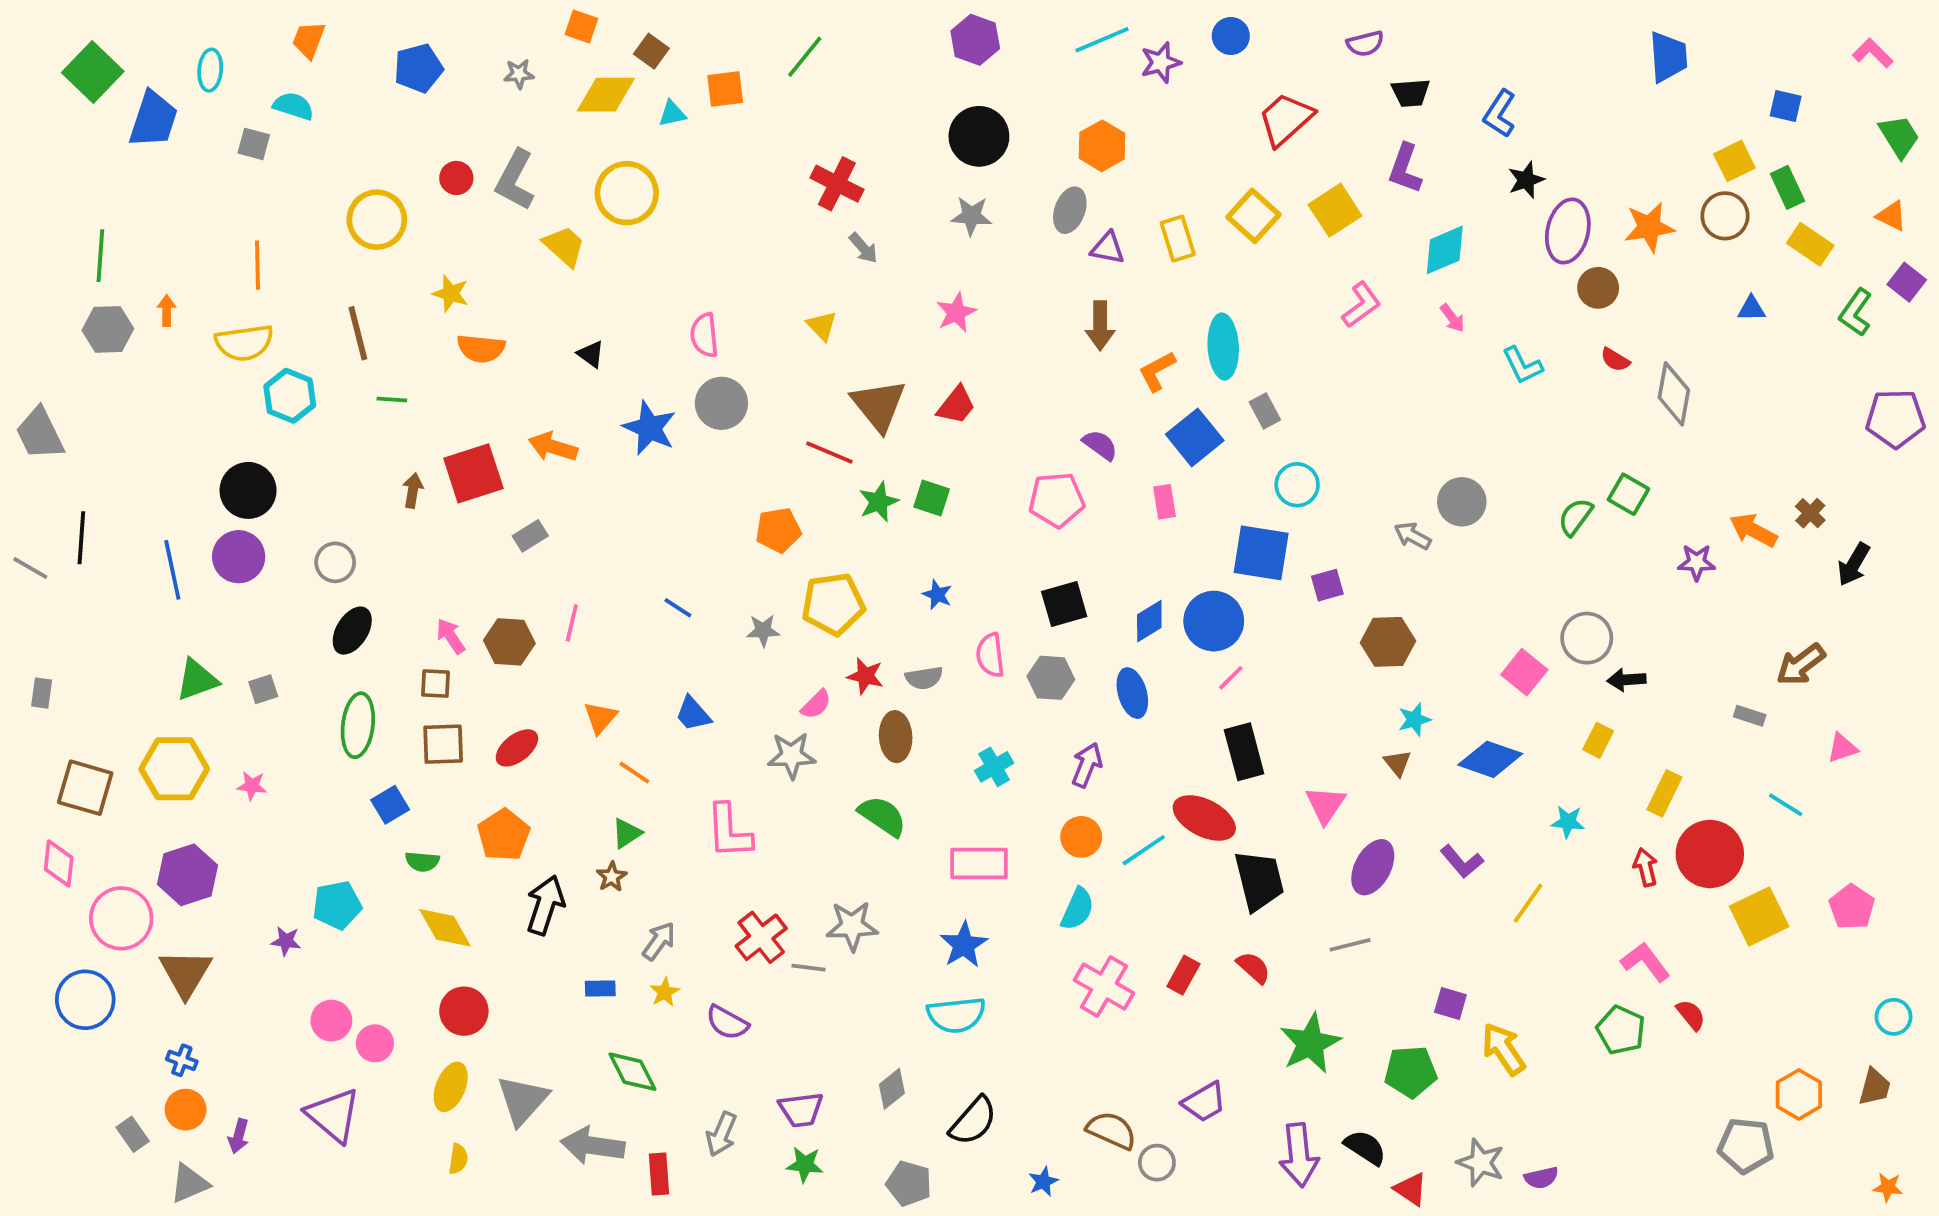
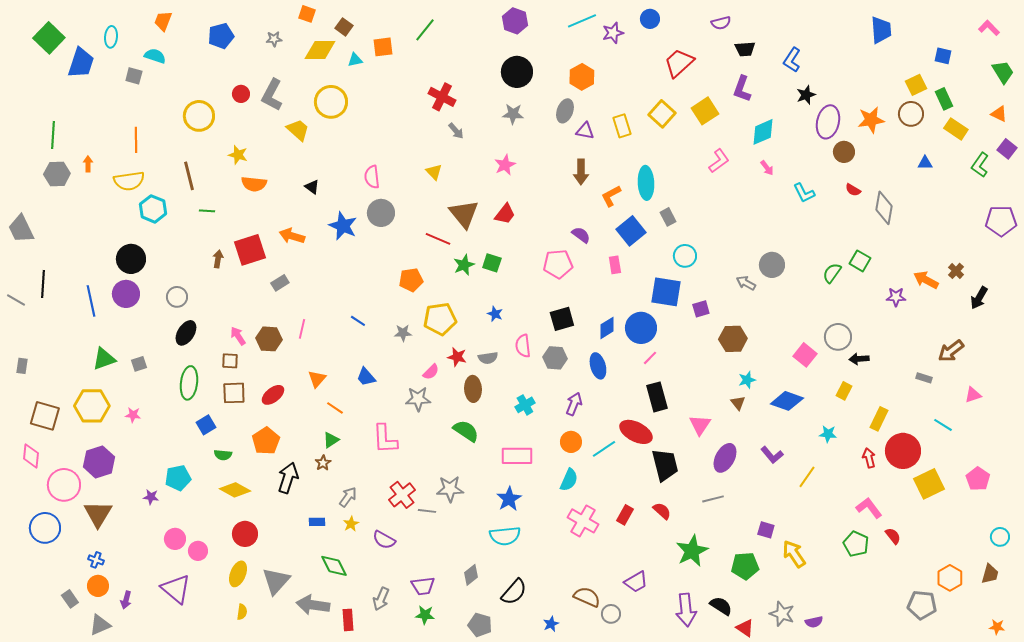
yellow diamond: (445, 928) -> (235, 490), turned -32

